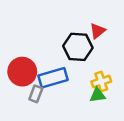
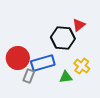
yellow cross: (101, 81) -> (82, 66), turned -35
green triangle: (98, 95) -> (66, 77), moved

